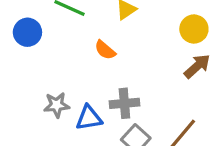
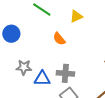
blue circle: (27, 32) -> (11, 34), moved

